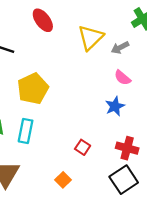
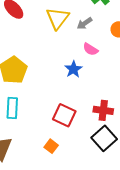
blue star: (115, 106) -> (73, 69), moved
red square: (83, 147) -> (64, 115), size x1.6

